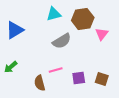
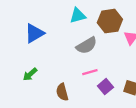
pink line: (56, 70) -> (90, 72), moved
purple square: (79, 78) -> (105, 87), turned -32

